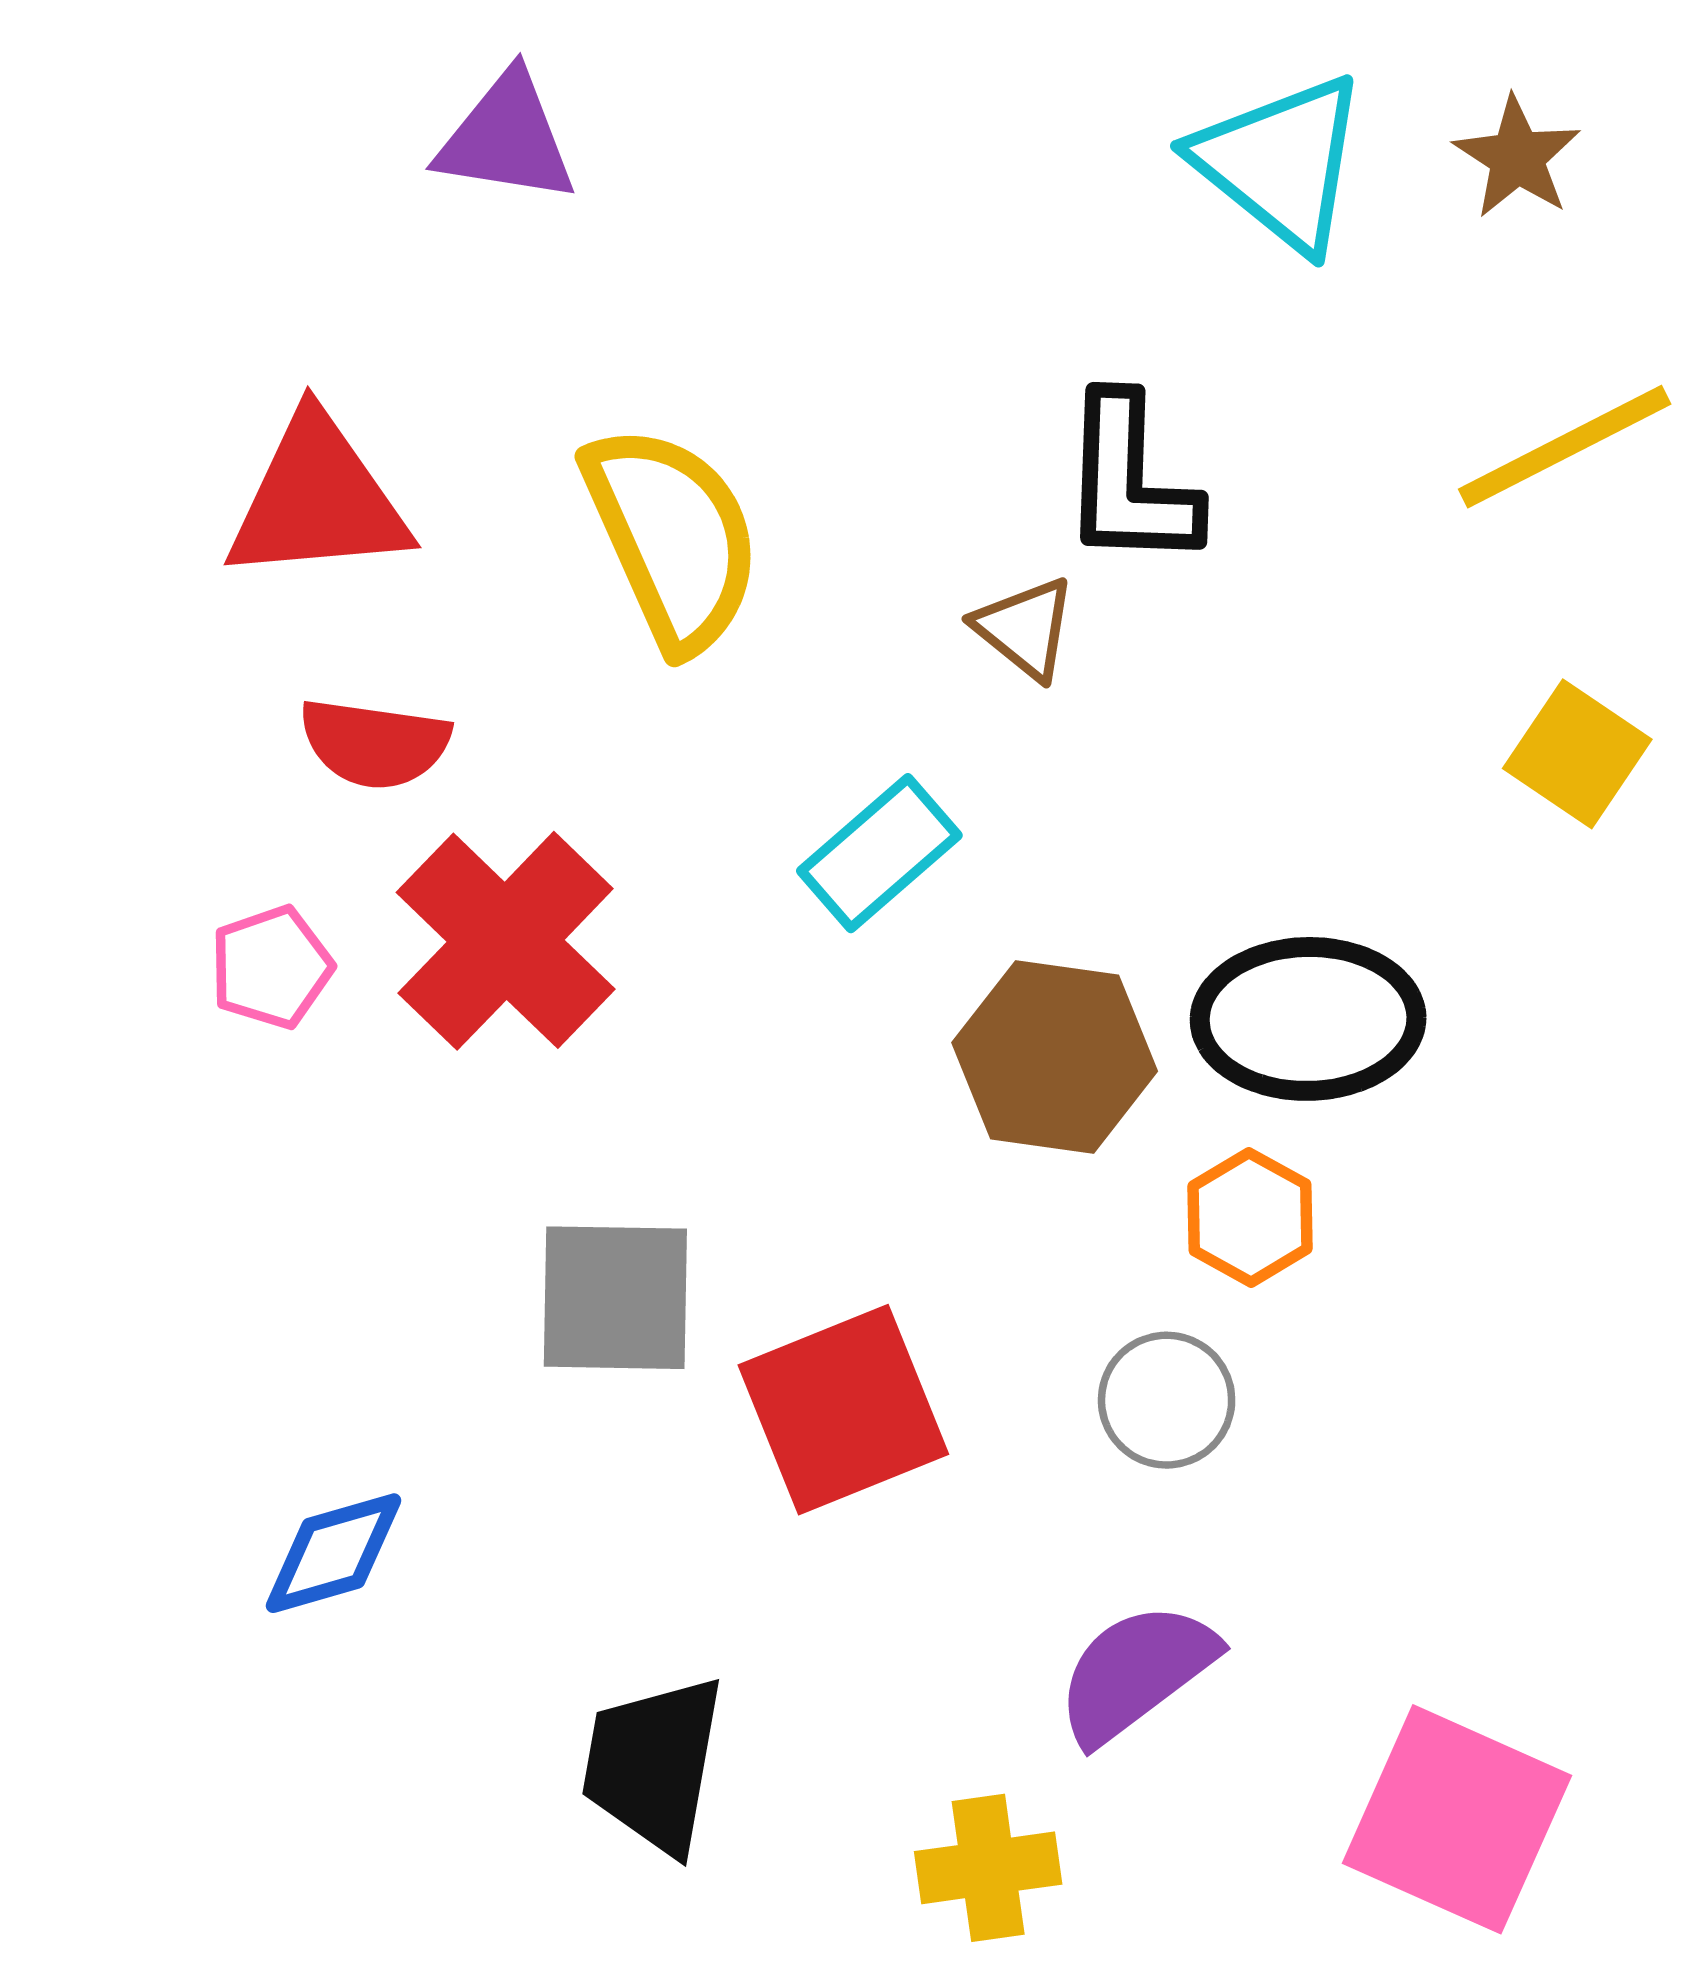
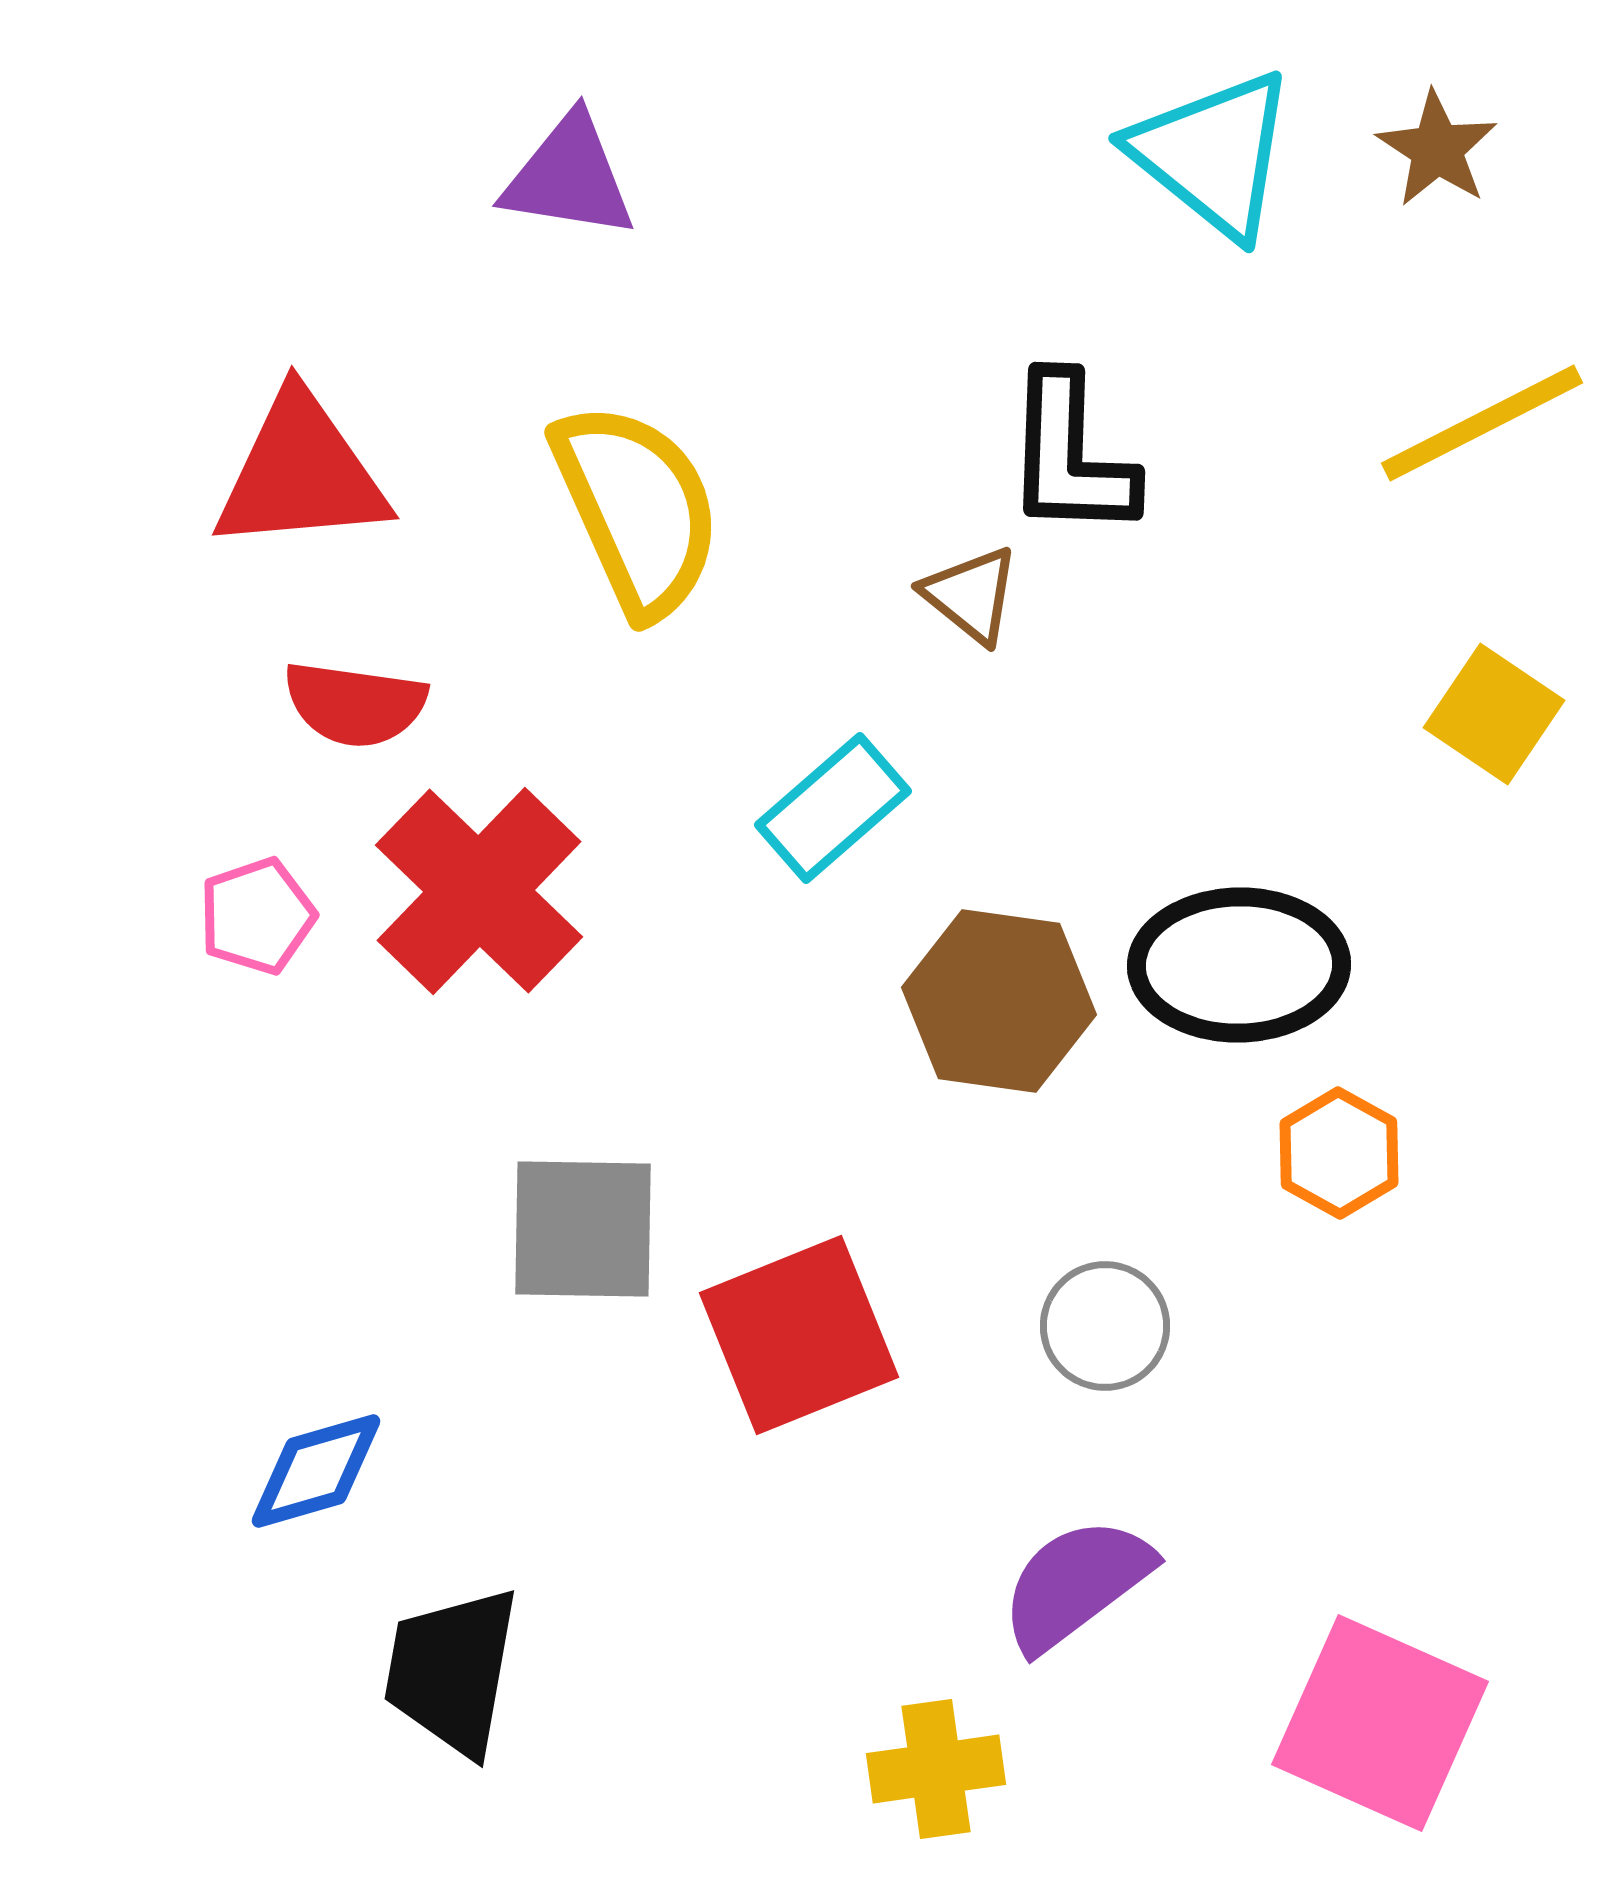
purple triangle: (507, 138) -> (569, 177), moved
orange hexagon: (1250, 1217) -> (1339, 1153), moved
black trapezoid: (653, 1764) -> (452, 1671), moved

